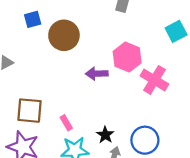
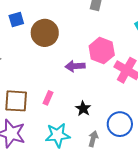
pink rectangle: (66, 123) -> (48, 98), moved, turned 56
black star: (105, 135) -> (83, 109), moved

